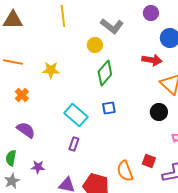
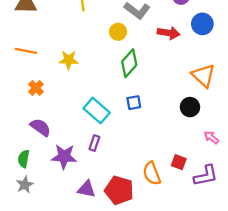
red arrow: (152, 60) -> (169, 33), moved
purple star: (38, 167) -> (64, 157), moved, size x1.6

